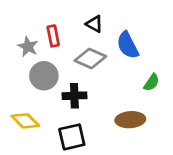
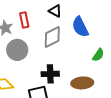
gray diamond: (90, 59) -> (52, 37), turned -50
black cross: (74, 96) -> (50, 74), moved

